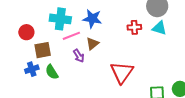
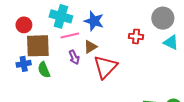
cyan triangle: (159, 28) -> (171, 42), moved
brown square: (43, 50) -> (38, 46), size x1.4
red triangle: (122, 72) -> (105, 67), moved

